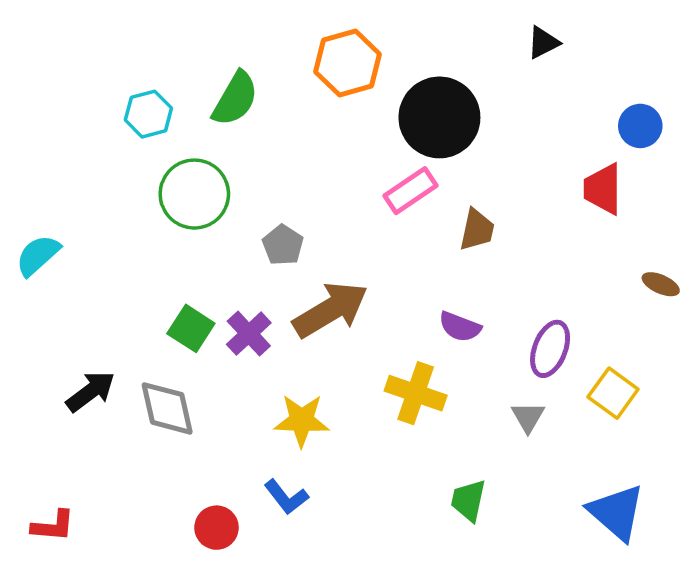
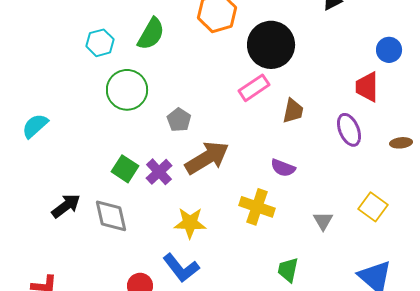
brown ellipse: (661, 284) -> (401, 143), turned -30
purple ellipse: (550, 349) -> (349, 130), moved, turned -44
blue L-shape: (286, 497) -> (181, 268), size x1.4

